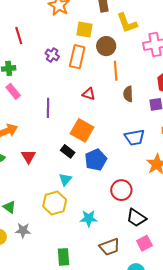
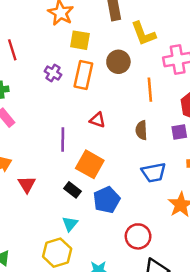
yellow square: (84, 30) -> (80, 40), moved
orange line: (116, 71) -> (150, 90), moved
brown semicircle: (128, 94) -> (141, 130), moved
purple line: (48, 108) -> (63, 139), moved
red triangle: (28, 156) -> (27, 184), moved

